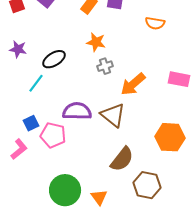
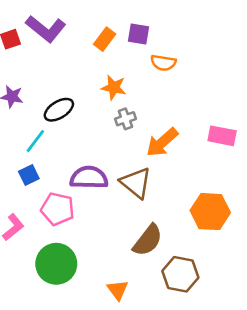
orange semicircle: (155, 23) -> (163, 63), moved
blue square: (31, 123) -> (29, 175), moved
green circle: (65, 190) -> (56, 264), moved

